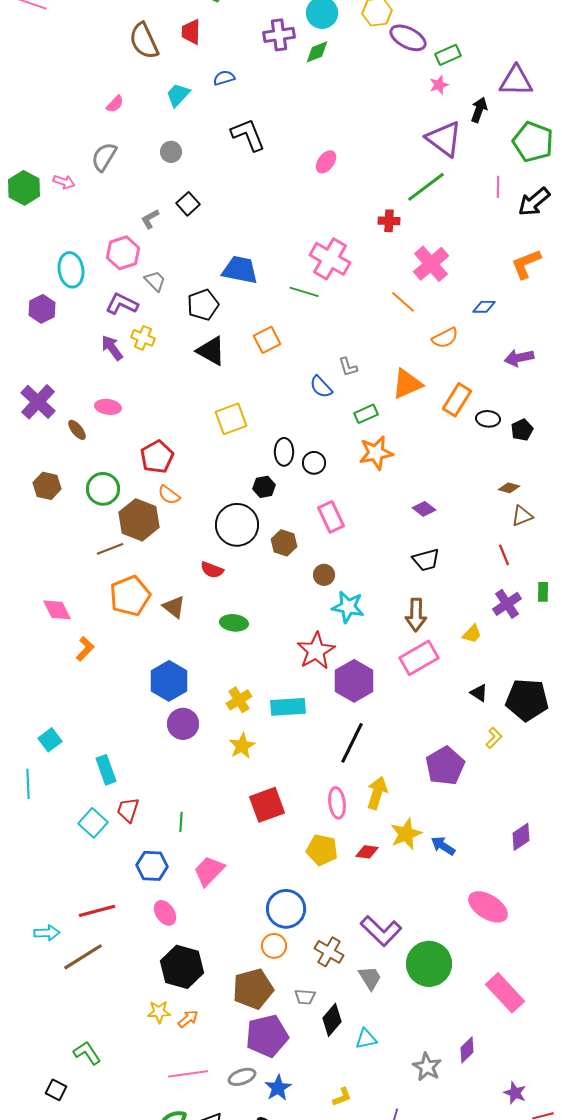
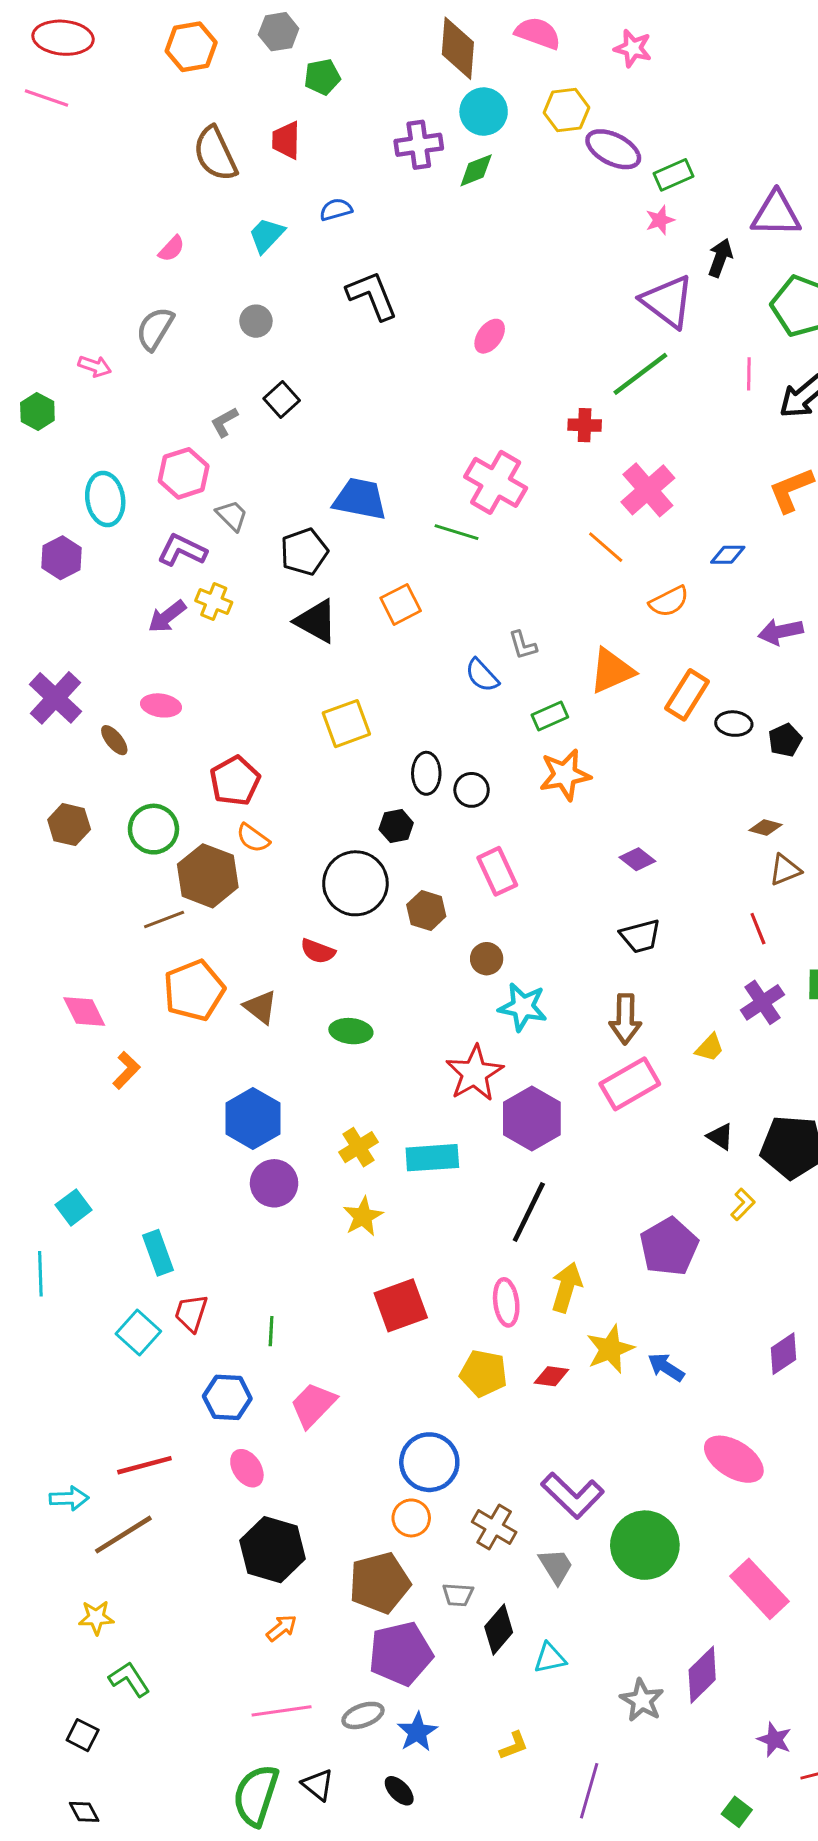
green hexagon: (24, 188) -> (37, 412), moved, size x0.7
purple arrow: (112, 348) -> (167, 617), turned -92
yellow star: (159, 1012) -> (96, 1617), moved
purple diamond: (467, 1050) -> (702, 1675), size x1.4

